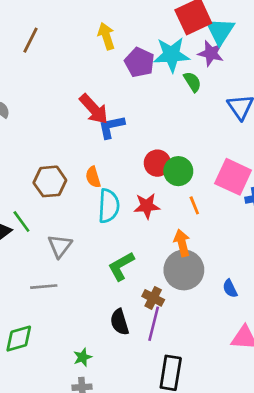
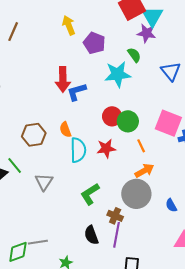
cyan star: (172, 55) -> (118, 74), moved
red arrow: (94, 109) -> (63, 79), turned 45
orange arrow: (182, 243) -> (144, 171), moved, turned 78
gray line: (44, 287) -> (38, 242), moved

